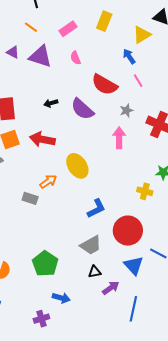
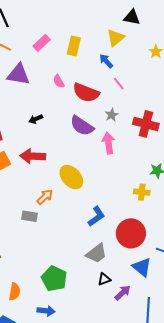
yellow rectangle: (104, 21) -> (74, 46), moved
pink semicircle: (76, 58) -> (59, 81), moved
purple semicircle: (82, 109) -> (82, 126), moved
blue arrow: (61, 298) -> (46, 311), moved

